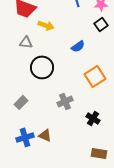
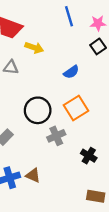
black circle: (42, 67) -> (38, 110), moved
orange square: (95, 76) -> (76, 108), moved

